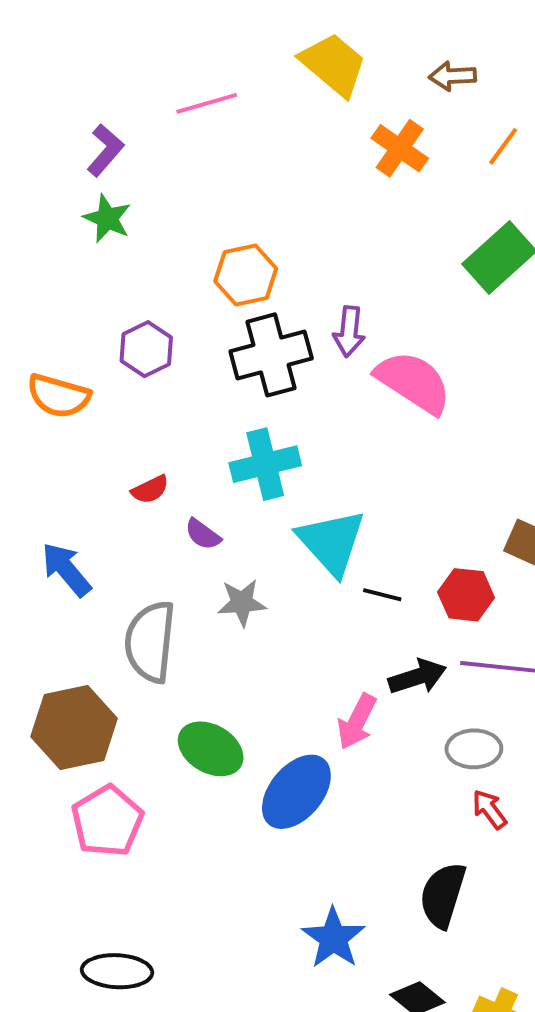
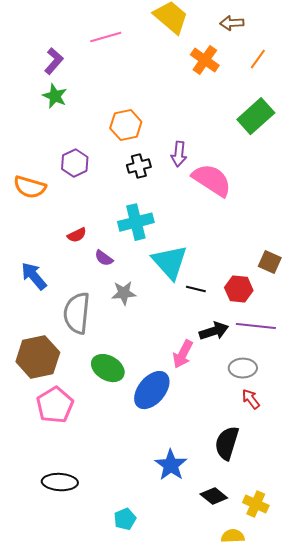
black cross: (271, 355) -> (139, 166), size x0.6

